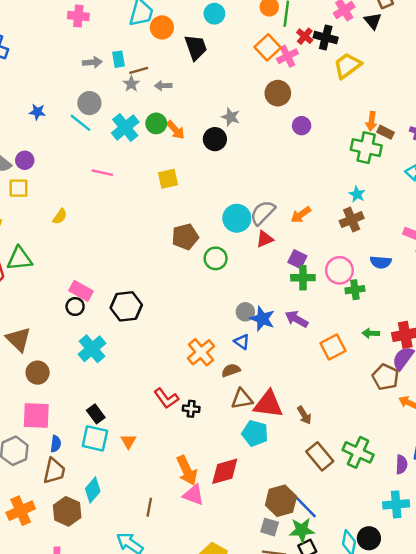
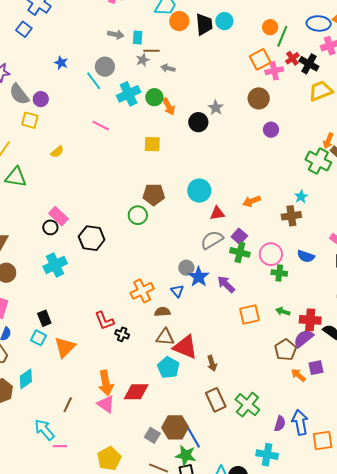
black trapezoid: (196, 47) -> (204, 24), moved
gray semicircle: (263, 213) -> (212, 240), moved
green circle: (216, 258) -> (138, 215), moved
cyan square: (95, 438) -> (39, 338), size x0.7
orange triangle: (128, 441) -> (65, 347), size x1.6
gray square: (270, 527) -> (152, 435), moved

